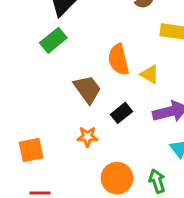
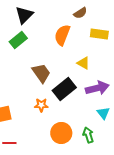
orange semicircle: (119, 60) -> (62, 35), moved, turned 35
black rectangle: (122, 113) -> (64, 89), size x1.6

